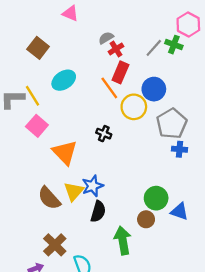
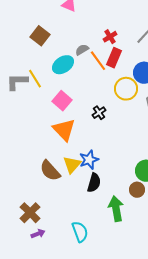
gray semicircle: (106, 38) -> (82, 50), moved
orange line: (109, 88) -> (98, 61), moved
pink square: (37, 126) -> (62, 101), moved
black cross: (104, 134) -> (99, 113), turned 32
brown cross: (55, 245) -> (30, 213), moved

